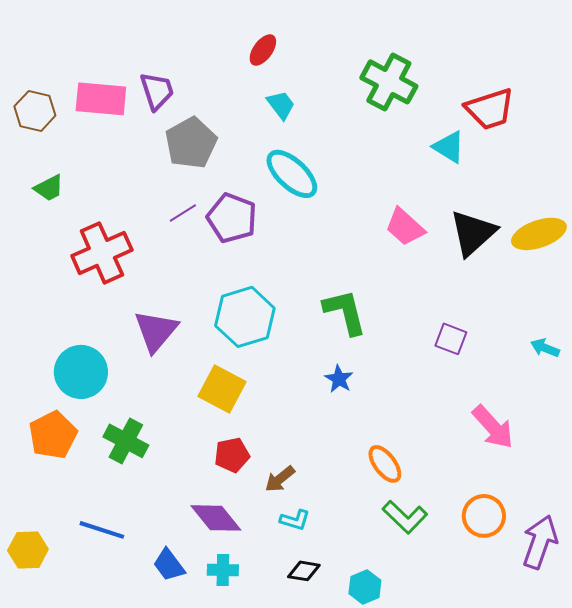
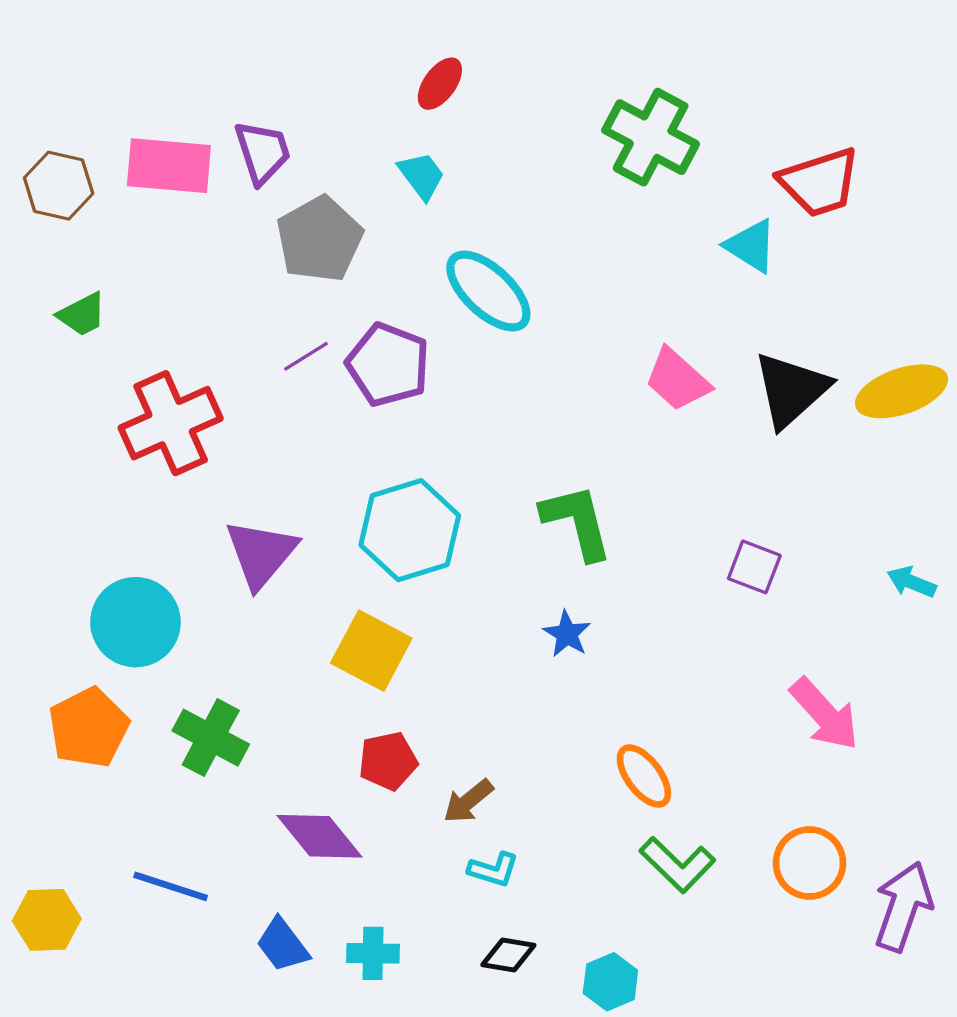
cyan trapezoid: (281, 105) -> (421, 176), moved
purple diamond: (216, 518) -> (319, 836), moved

